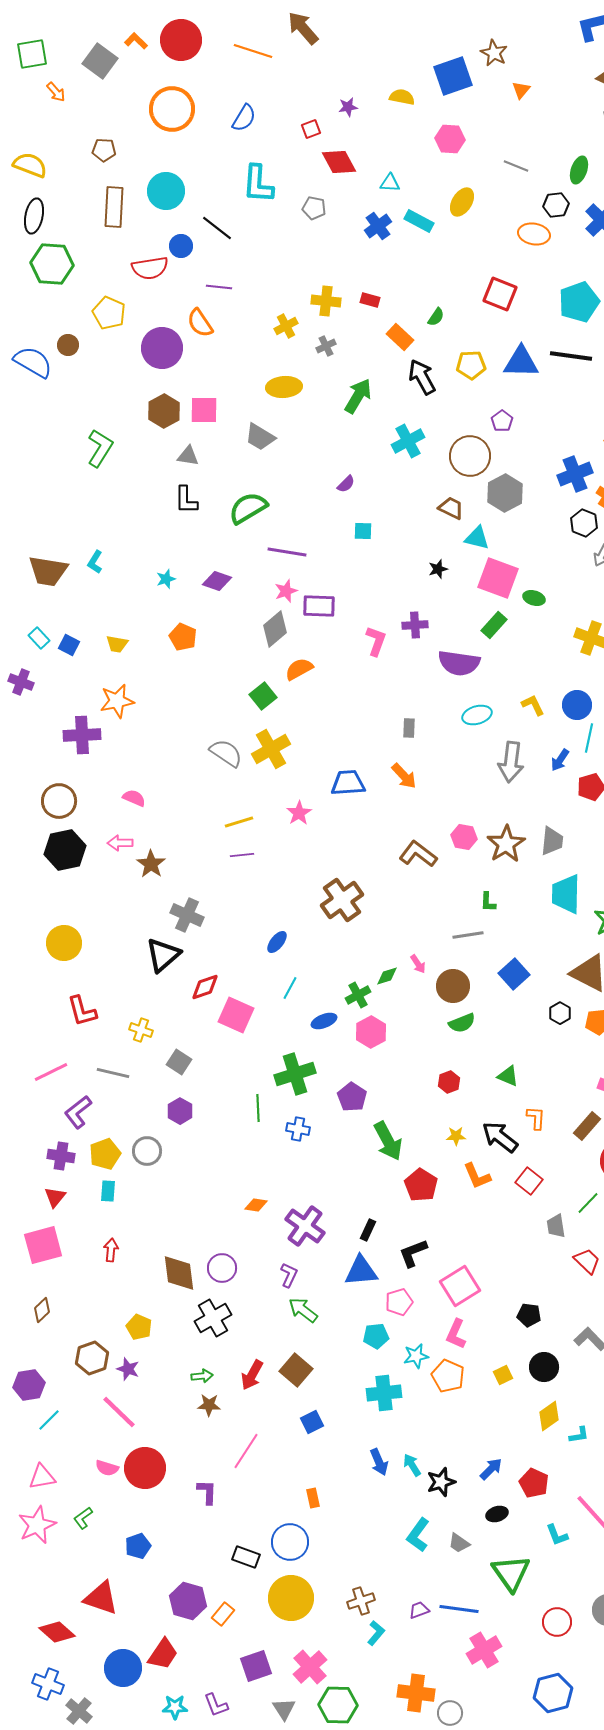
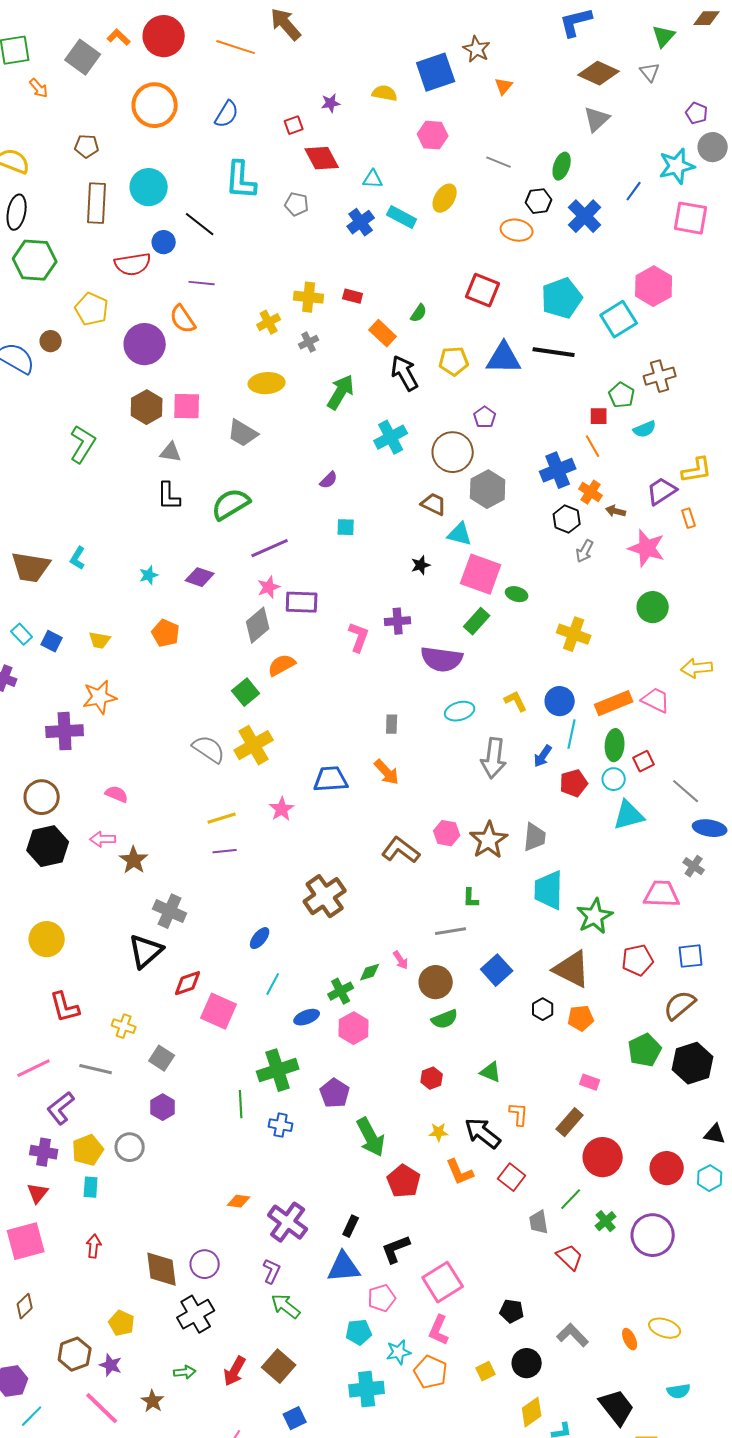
purple line: (287, 552) -> (270, 548), turned -33
brown star: (209, 1405) -> (153, 1401), moved, turned 30

